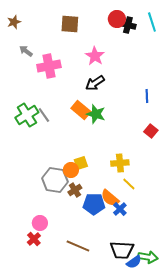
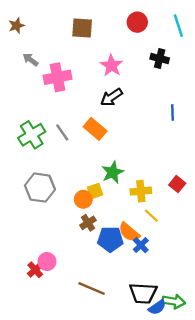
black cross: (128, 25) -> (160, 59), moved
green star: (96, 114) -> (113, 172), moved, turned 30
gray line: (44, 115) -> (62, 132), moved
red square: (151, 131) -> (177, 184), moved
gray hexagon: (55, 180) -> (40, 188), moved
red cross: (34, 239) -> (35, 270), moved

